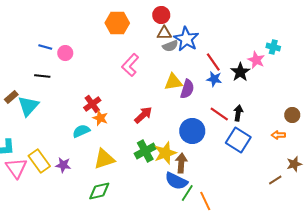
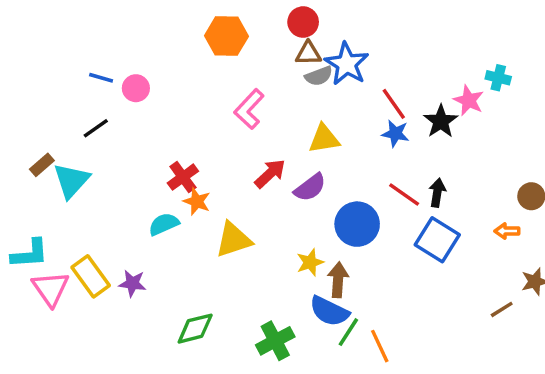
black line: (42, 76) -> (96, 128), turned -42
purple semicircle: (187, 89) -> (310, 188), moved, turned 36
red arrow: (143, 115) -> (270, 174), moved
green cross: (145, 151) -> (275, 341), moved
yellow star: (165, 153) -> (310, 262), size x0.7
yellow triangle: (104, 159) -> (233, 240), moved

